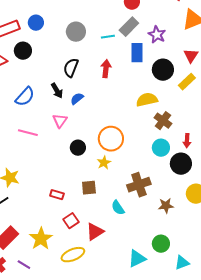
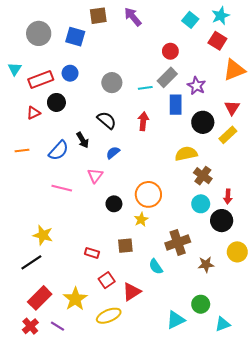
black semicircle: (71, 68) -> (107, 120), turned 108
black arrow: (57, 91) -> (83, 140), moved

